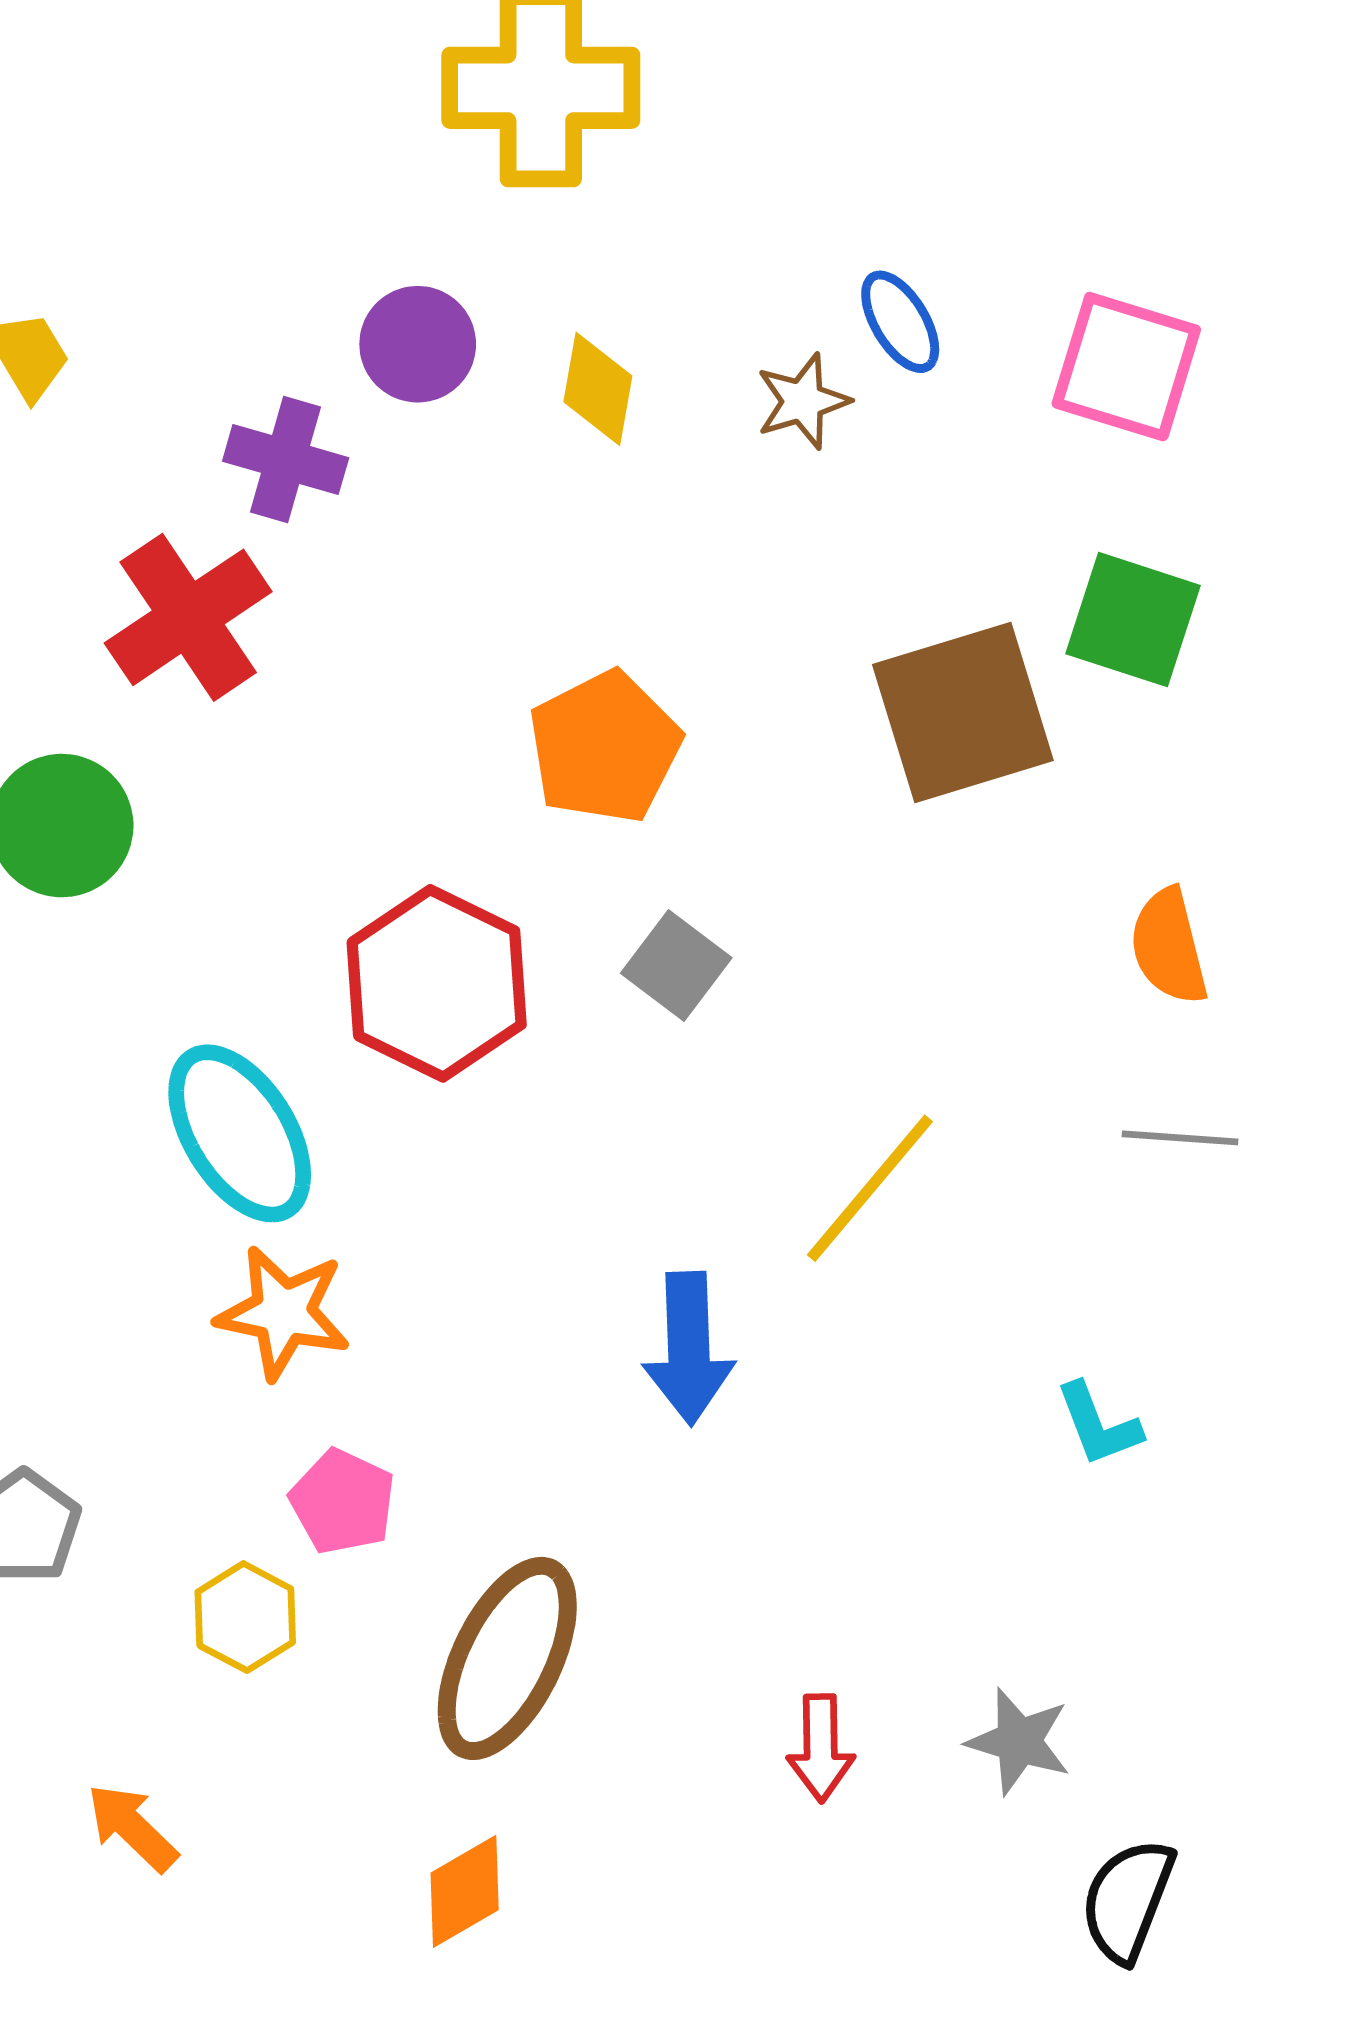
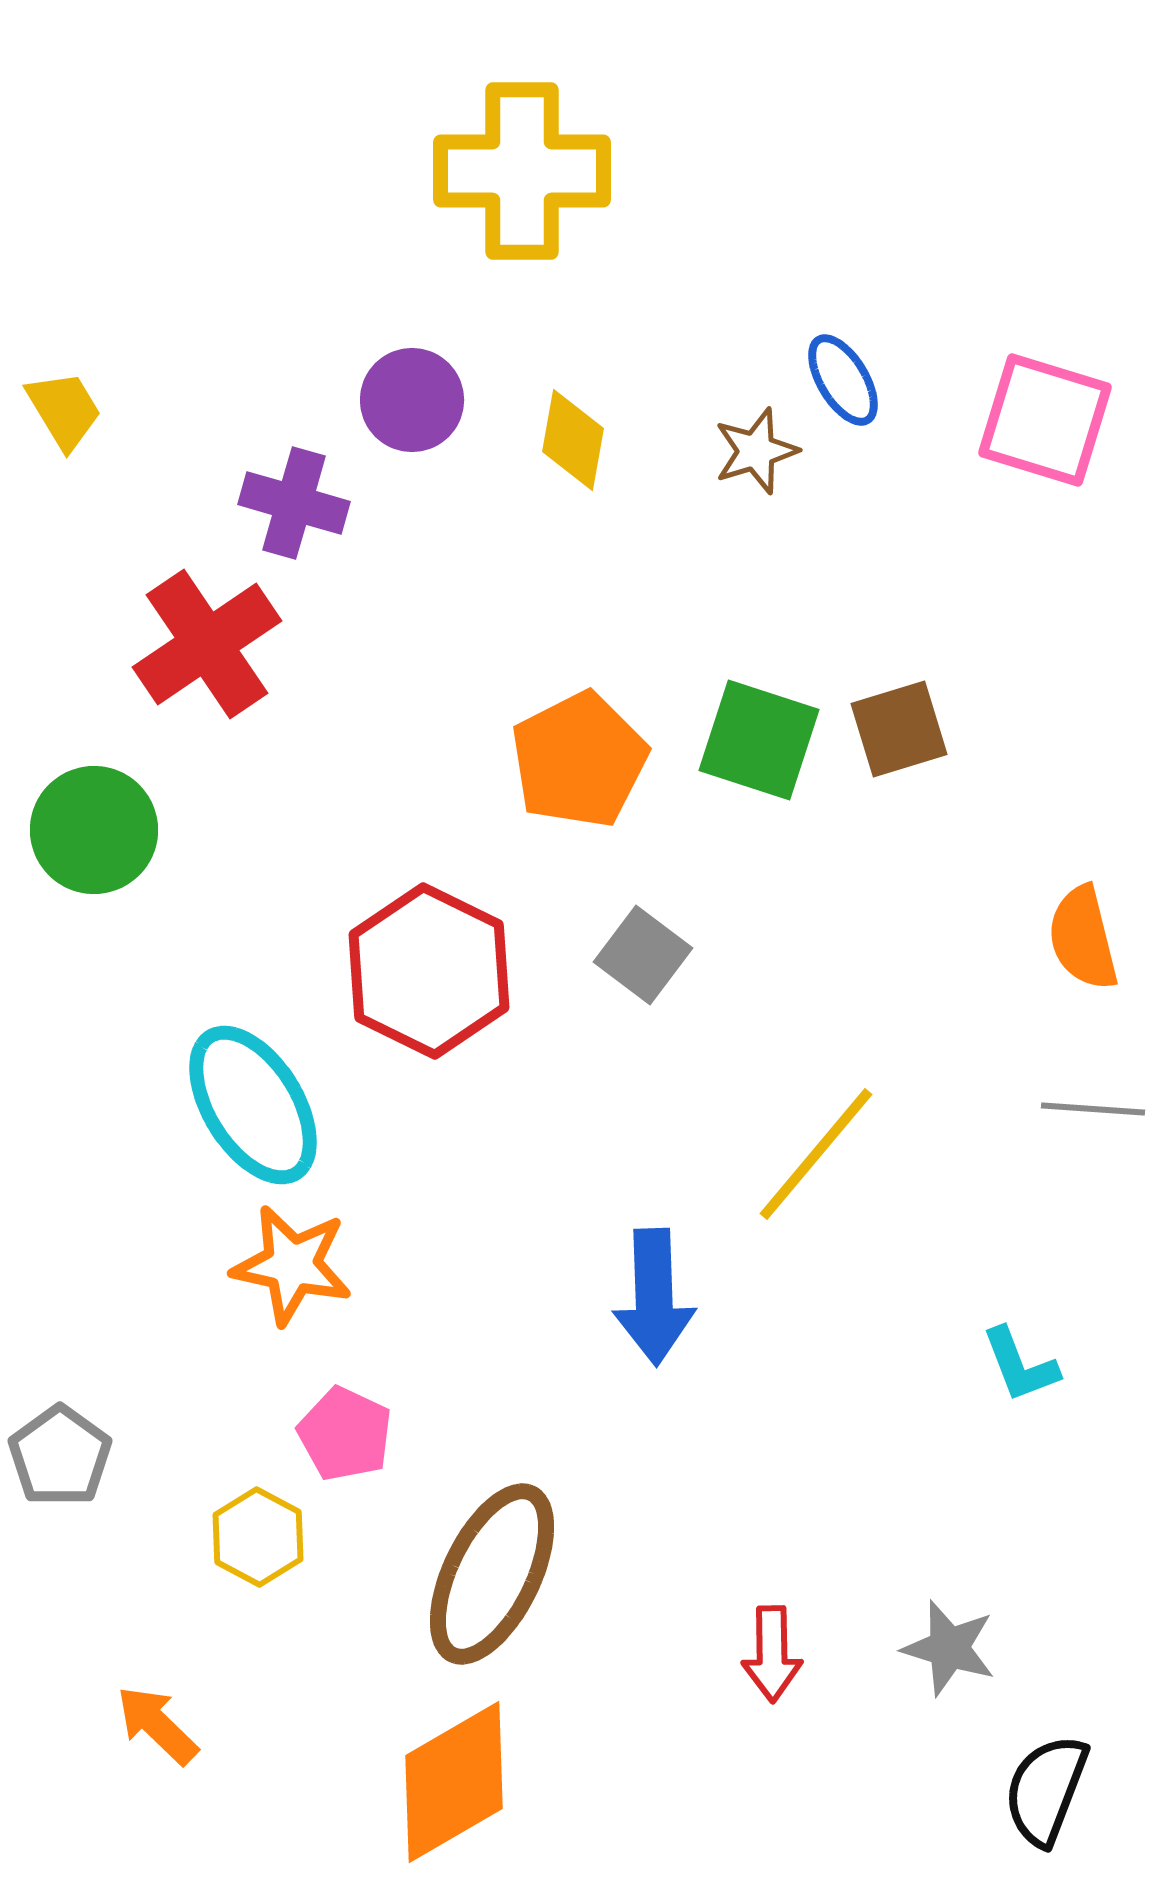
green square: (1133, 620) -> (759, 740), moved
brown square: (963, 712) -> (899, 729), size x0.6
orange diamond: (465, 1891) -> (454, 1782), size x1.6

